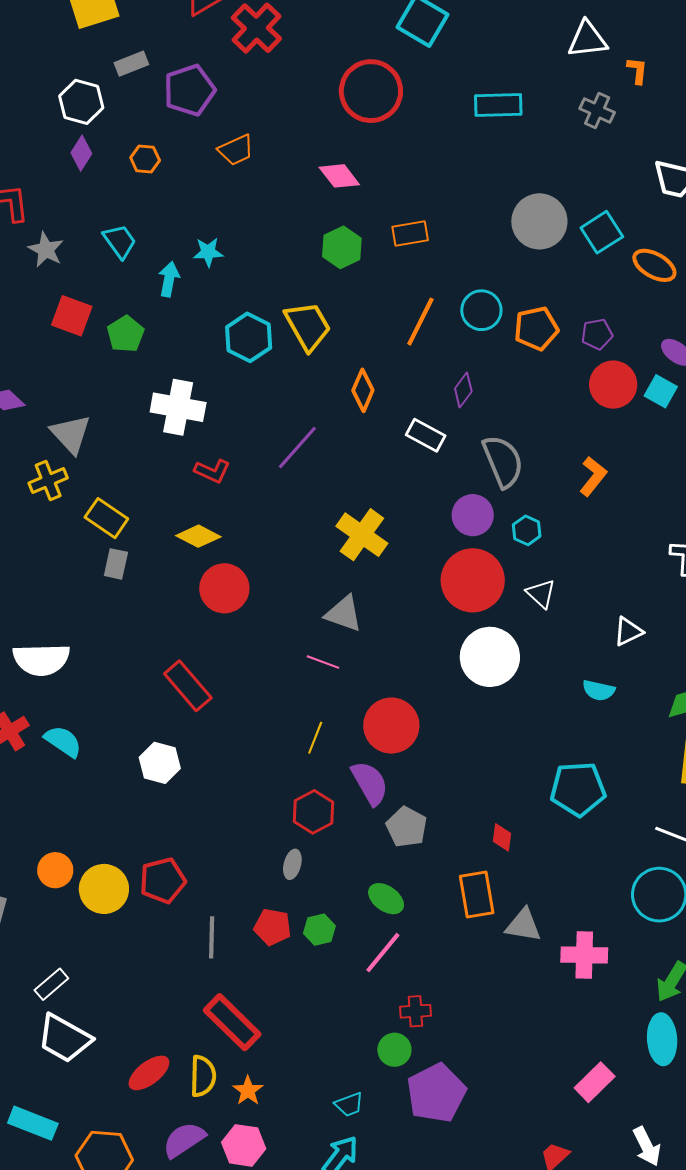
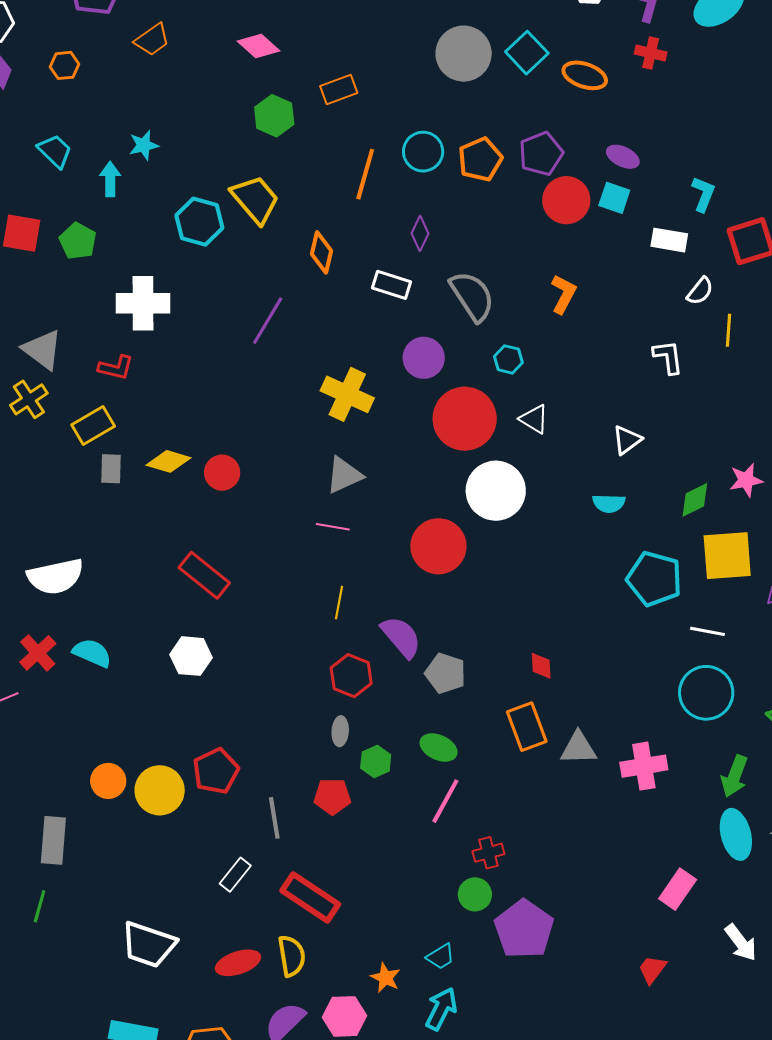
purple pentagon: (597, 334) -> (541, 154), size x1.4
red L-shape: (212, 471) -> (116, 368), moved
purple circle: (473, 515) -> (424, 358), moved
yellow rectangle: (106, 518) -> (93, 425), turned -54
yellow diamond: (198, 536) -> (169, 461), moved
red circle: (224, 588) -> (222, 473), size x0.7
gray triangle: (344, 614) -> (344, 475), turned -33
red circle: (391, 726) -> (438, 546), moved
cyan pentagon: (578, 789) -> (654, 579), moved, turned 30
green hexagon: (319, 930) -> (376, 761), moved
white rectangle: (51, 984) -> (235, 875), moved
red ellipse: (149, 1073) -> (238, 963), turned 30
orange star: (248, 1091) -> (385, 978), moved

